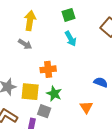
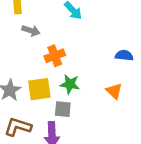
gray arrow: (25, 44) -> (31, 31), moved

